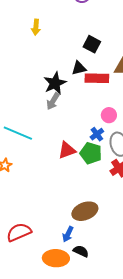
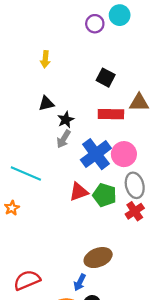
black triangle: (79, 68) -> (46, 103), moved
black star: (55, 83) -> (66, 120), size x0.7
pink circle: (109, 115) -> (124, 154), size x1.5
blue cross: (97, 134) -> (96, 154), moved, size x2.0

